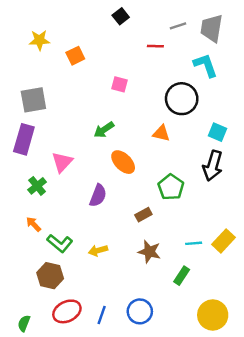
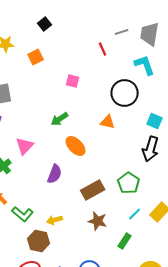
black square: (121, 16) -> (45, 24), moved
red line: (155, 46) -> (103, 49), turned 64
green pentagon: (171, 187) -> (129, 183), moved
brown rectangle: (143, 215) -> (93, 190), size x1.6
cyan line: (194, 243) -> (135, 214), turned -40
brown hexagon: (50, 276) -> (39, 241), moved

